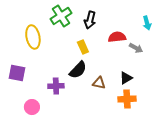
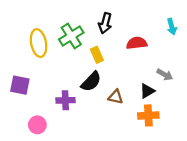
green cross: (61, 16) -> (71, 36), moved
gray arrow: (136, 48) -> (165, 75), moved

